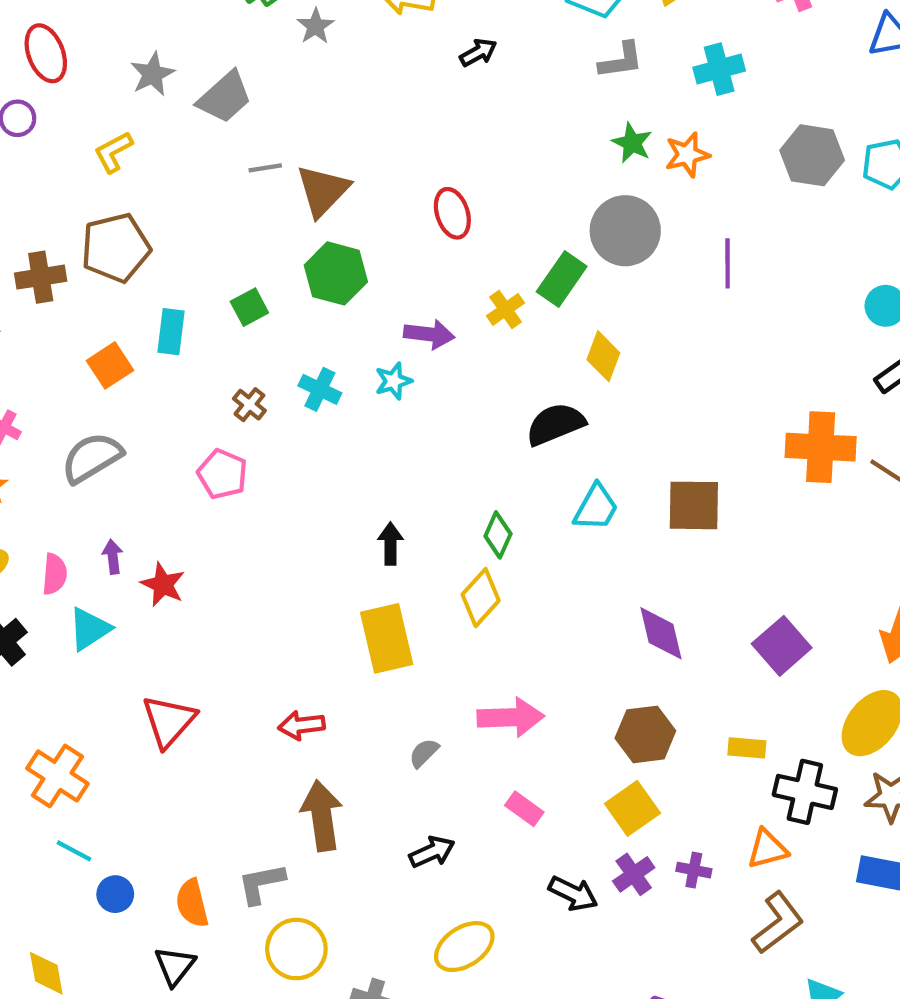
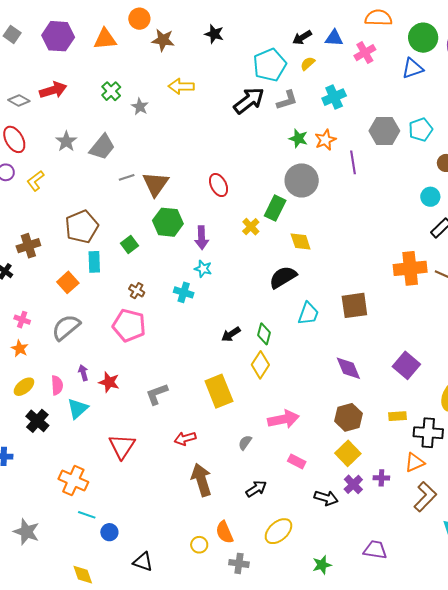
black arrow: (478, 52) -> (249, 101), moved, size x1.8
yellow L-shape: (113, 152) -> (36, 181), moved
brown pentagon: (116, 248) -> (82, 227), moved
purple line: (728, 263) -> (353, 162), moved
purple arrow: (429, 334) -> (202, 238), moved, turned 90
yellow diamond: (603, 356) -> (301, 241), turned -30
cyan star: (393, 381) -> (203, 269), turned -30
cyan cross: (320, 389) -> (184, 292), moved
pink pentagon: (222, 474) -> (129, 325), size x1.4
black arrow: (390, 544) -> (231, 334), moved, turned -114
gray L-shape: (261, 884) -> (157, 394), moved
orange semicircle: (192, 903) -> (224, 532), moved
yellow circle: (296, 949) -> (199, 545), size x0.6
black triangle: (175, 966) -> (143, 562), turned -40

